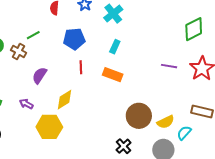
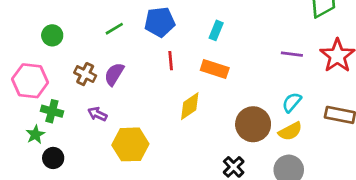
green line: (33, 35) -> (114, 29), moved
brown cross: (19, 51) -> (85, 74), moved
yellow diamond: (64, 100) -> (190, 106), moved
cyan semicircle: (184, 133) -> (292, 102), moved

